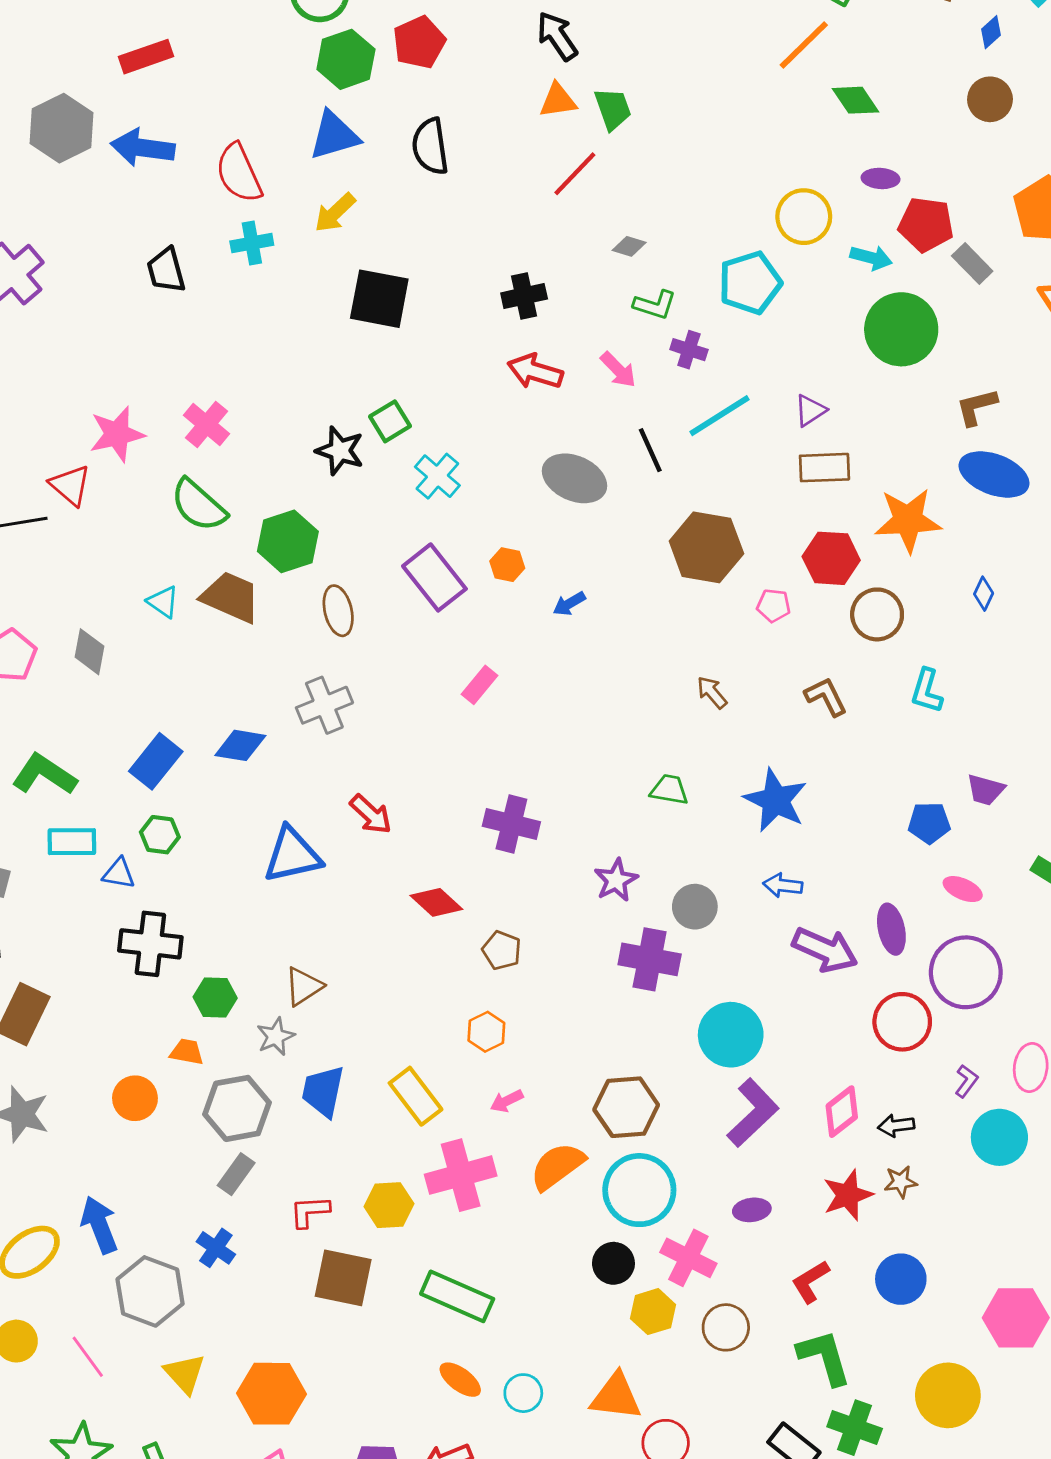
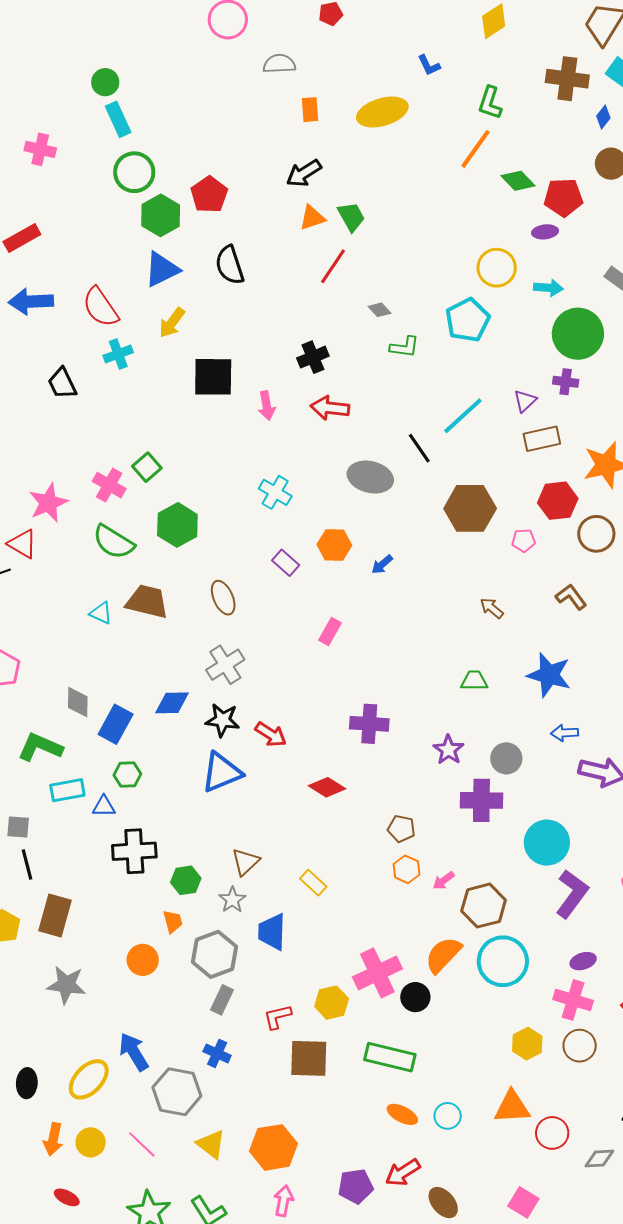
black arrow: (557, 36) -> (304, 173), turned -78
red pentagon: (926, 225) -> (563, 197), moved
gray diamond: (629, 246) -> (380, 310), turned 40
purple cross: (689, 350) -> (566, 382), moved
pink arrow: (618, 370) -> (267, 406), moved, turned 44
green square: (390, 421) -> (147, 467), moved
black star: (340, 451) -> (223, 720), moved
green hexagon: (288, 541) -> (177, 525), moved
orange hexagon: (507, 565) -> (334, 545), size x1.4
purple rectangle: (434, 577) -> (286, 563), size x0.6
gray diamond: (89, 652) -> (78, 702), moved
brown pentagon: (502, 950) -> (401, 829), moved
orange hexagon: (486, 1032) -> (407, 869), moved
orange trapezoid: (187, 1052) -> (173, 921), turned 75
yellow rectangle: (416, 1096) -> (313, 883), moved, size x0.7
pink arrow: (507, 1101) -> (443, 881), moved
pink cross: (688, 1258) -> (573, 1000), moved
black circle: (613, 1263) -> (415, 997), moved

